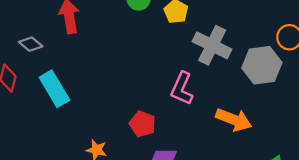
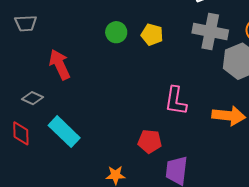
gray cross: (212, 45) -> (210, 31), moved

